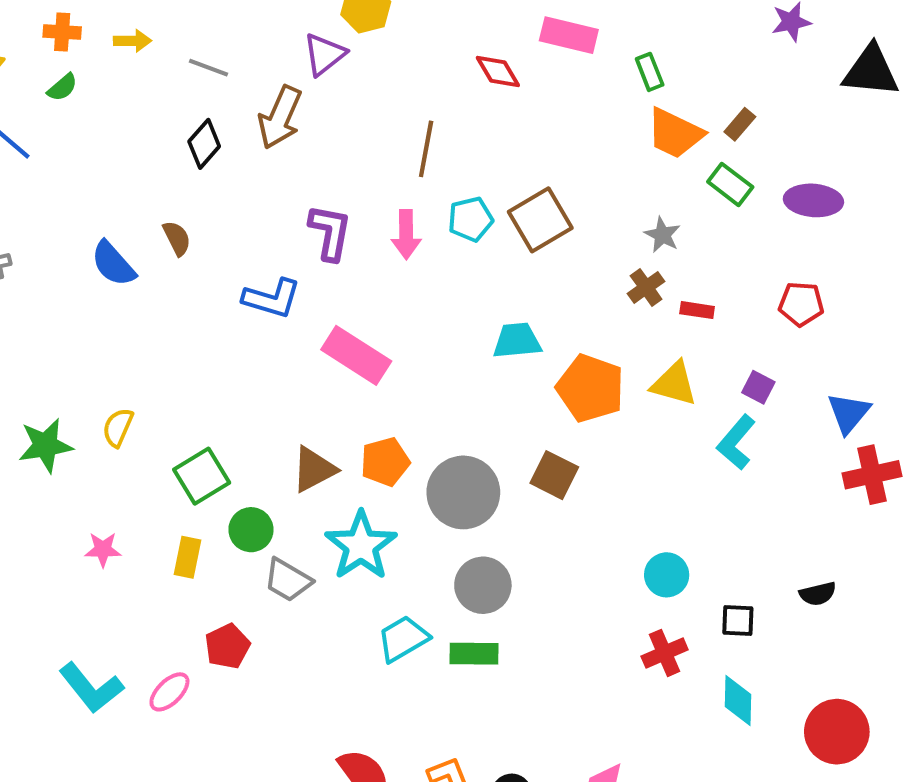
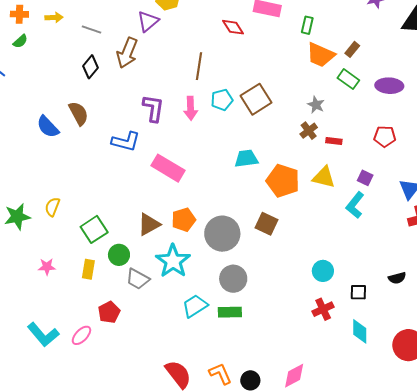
green rectangle: (650, 72) -> (307, 25), turned 36
brown semicircle: (177, 238) -> (78, 113), size x1.4

